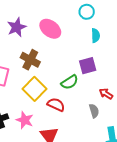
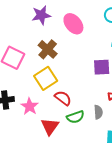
green semicircle: (70, 82) -> (75, 117), moved

